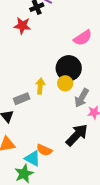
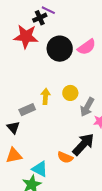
red star: (22, 26) -> (26, 37), size x1.4
black circle: (69, 68) -> (60, 49), moved
orange semicircle: (44, 150) -> (65, 157), moved

